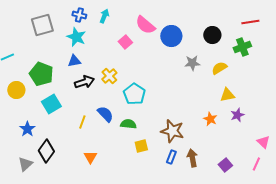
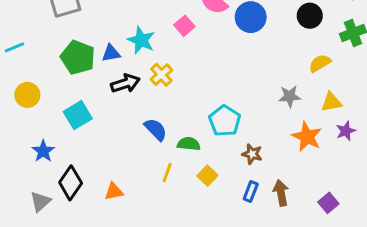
cyan star: (76, 37) -> (141, 40), moved
gray star: (192, 63) -> (290, 96), moved
green pentagon: (41, 74) -> (78, 57), moved
cyan pentagon: (134, 94) -> (225, 121), moved
orange star: (210, 119) -> (307, 137), size x1.5
yellow line: (82, 122) -> (167, 173), moved
brown star: (172, 131) -> (252, 154), size x0.6
yellow square: (141, 146) -> (207, 176), turned -32
orange triangle: (90, 157) -> (114, 191), moved, turned 48

